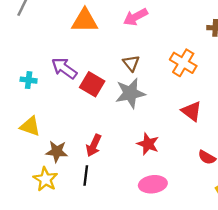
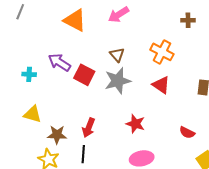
orange triangle: (85, 21) -> (75, 20), turned 30
red triangle: (192, 111) -> (161, 85), moved

